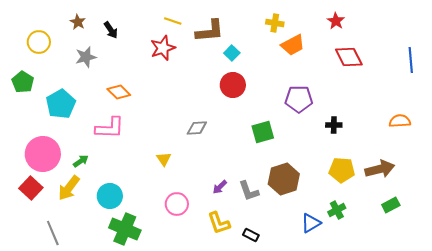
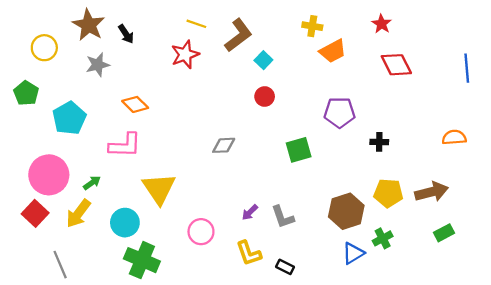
brown star: (78, 22) -> (89, 25), size x1.8
brown L-shape: (210, 31) -> (238, 35), turned -32
red circle: (233, 85) -> (265, 97), size x0.7
yellow triangle: (164, 159) -> (159, 188), moved, size x2.0
brown hexagon: (284, 179) -> (346, 211), moved

